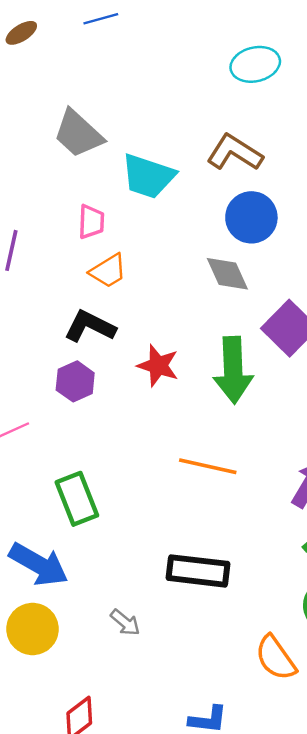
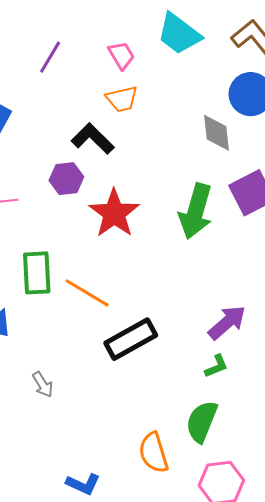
pink trapezoid: (91, 222) -> (121, 55), turned -52
red star: (158, 366) -> (114, 213), moved, size x1.4
orange line: (208, 466) -> (87, 293), moved
black rectangle: (198, 571) -> (131, 339), moved, turned -54

